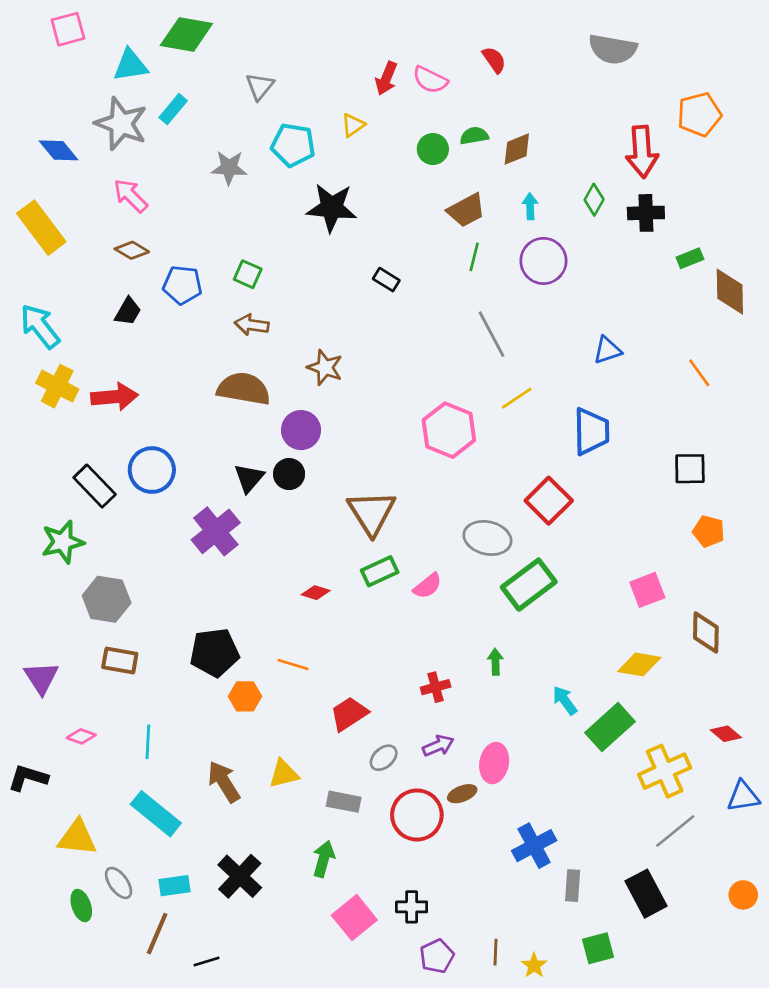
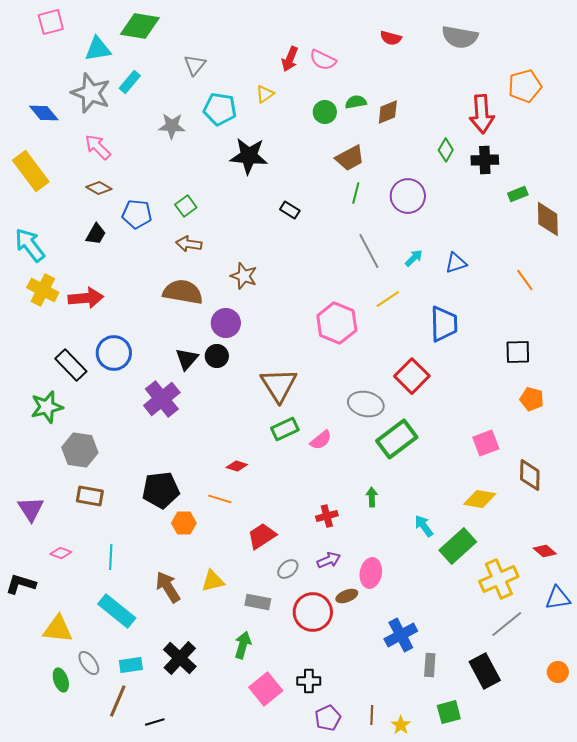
red semicircle: (494, 60) -> (391, 38), moved, turned 140
cyan arrow: (530, 206) -> (414, 258), moved, turned 48
green square: (248, 274) -> (186, 206), turned 30
red diamond: (316, 593) -> (237, 466), moved

